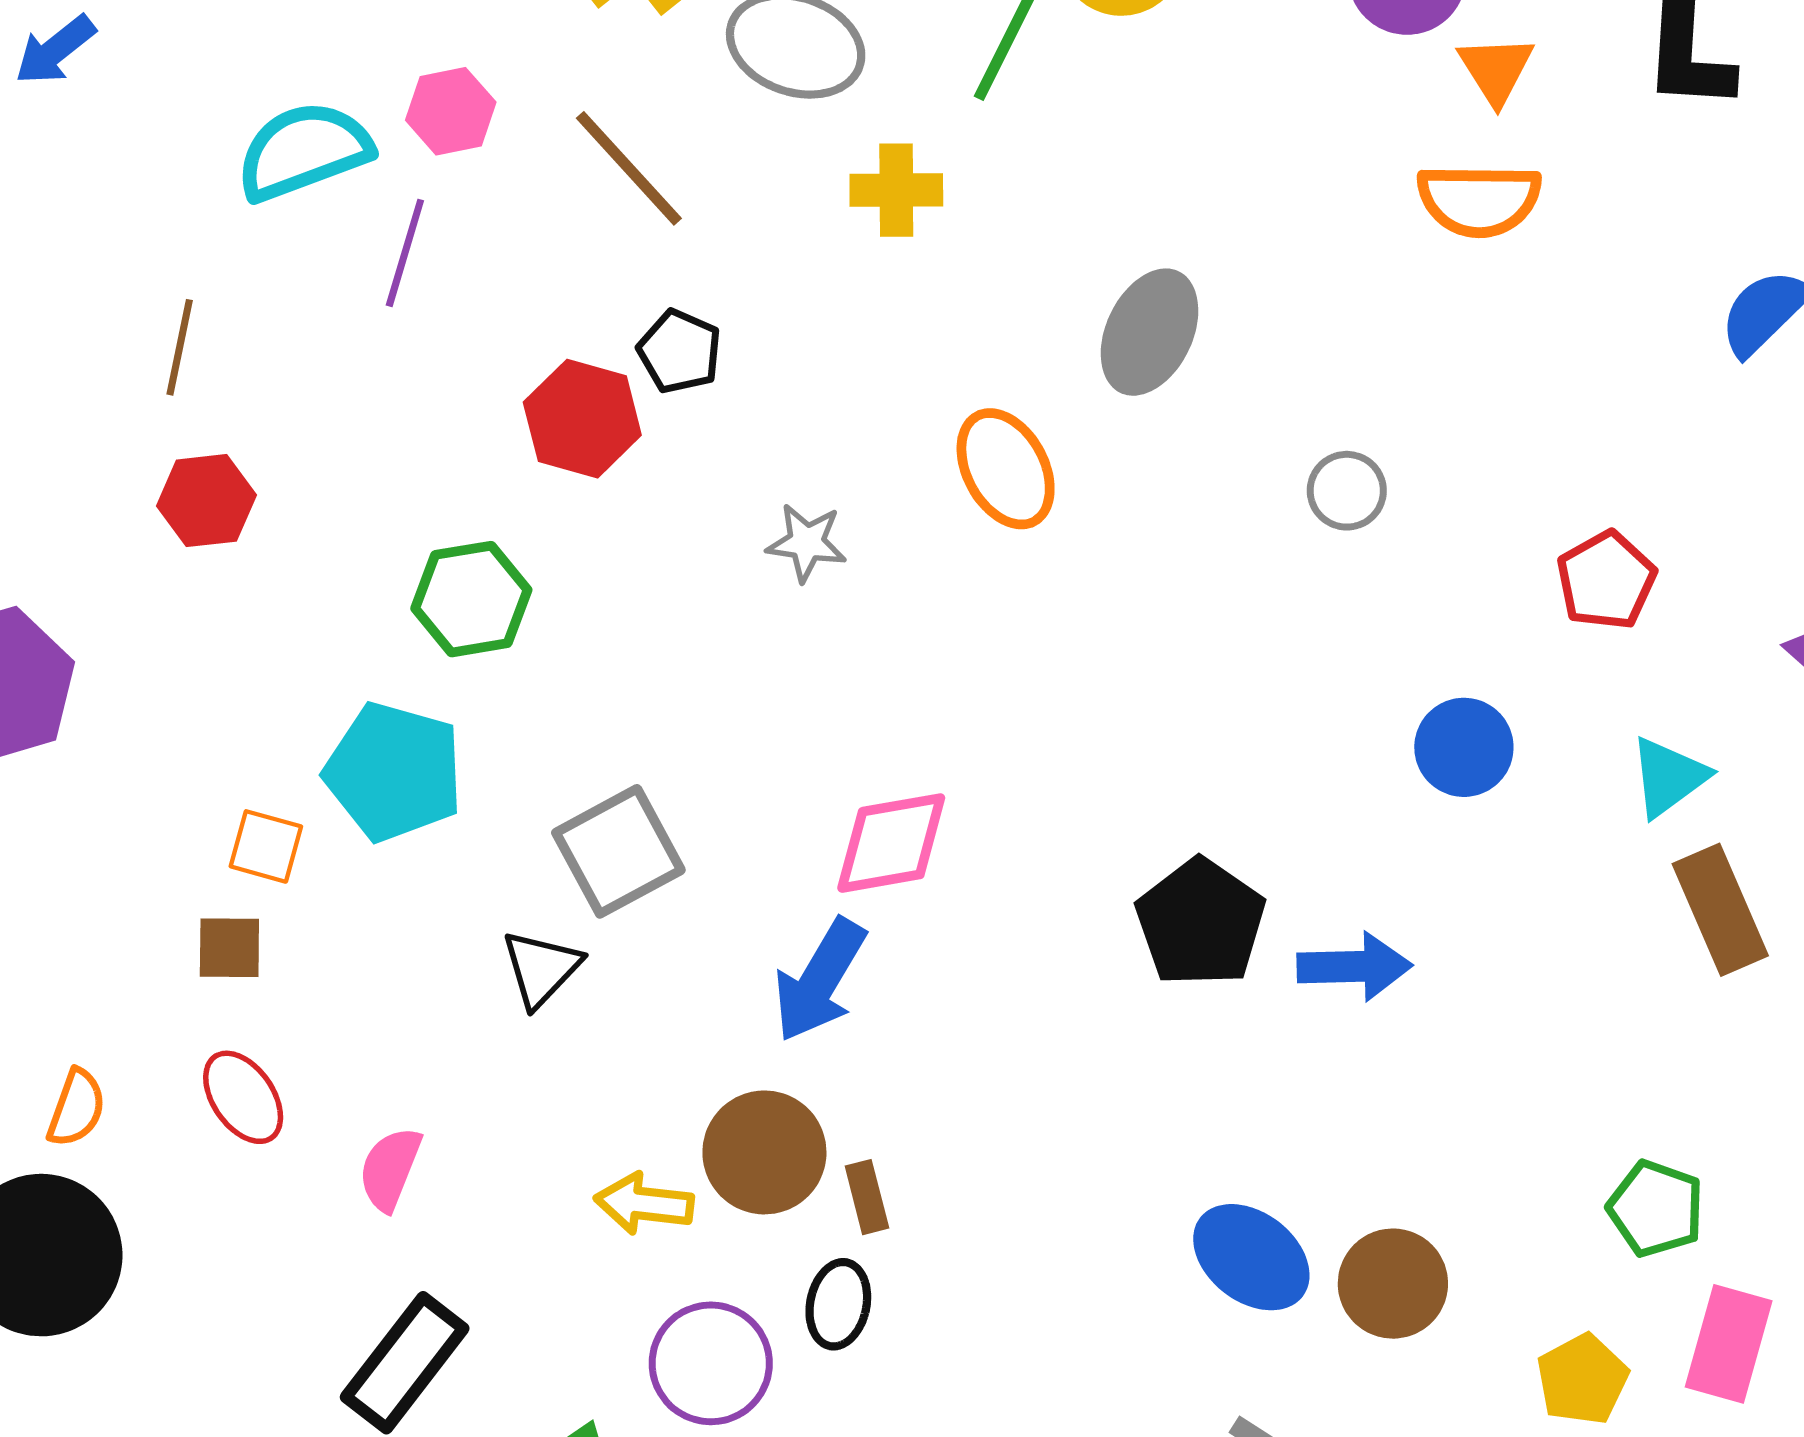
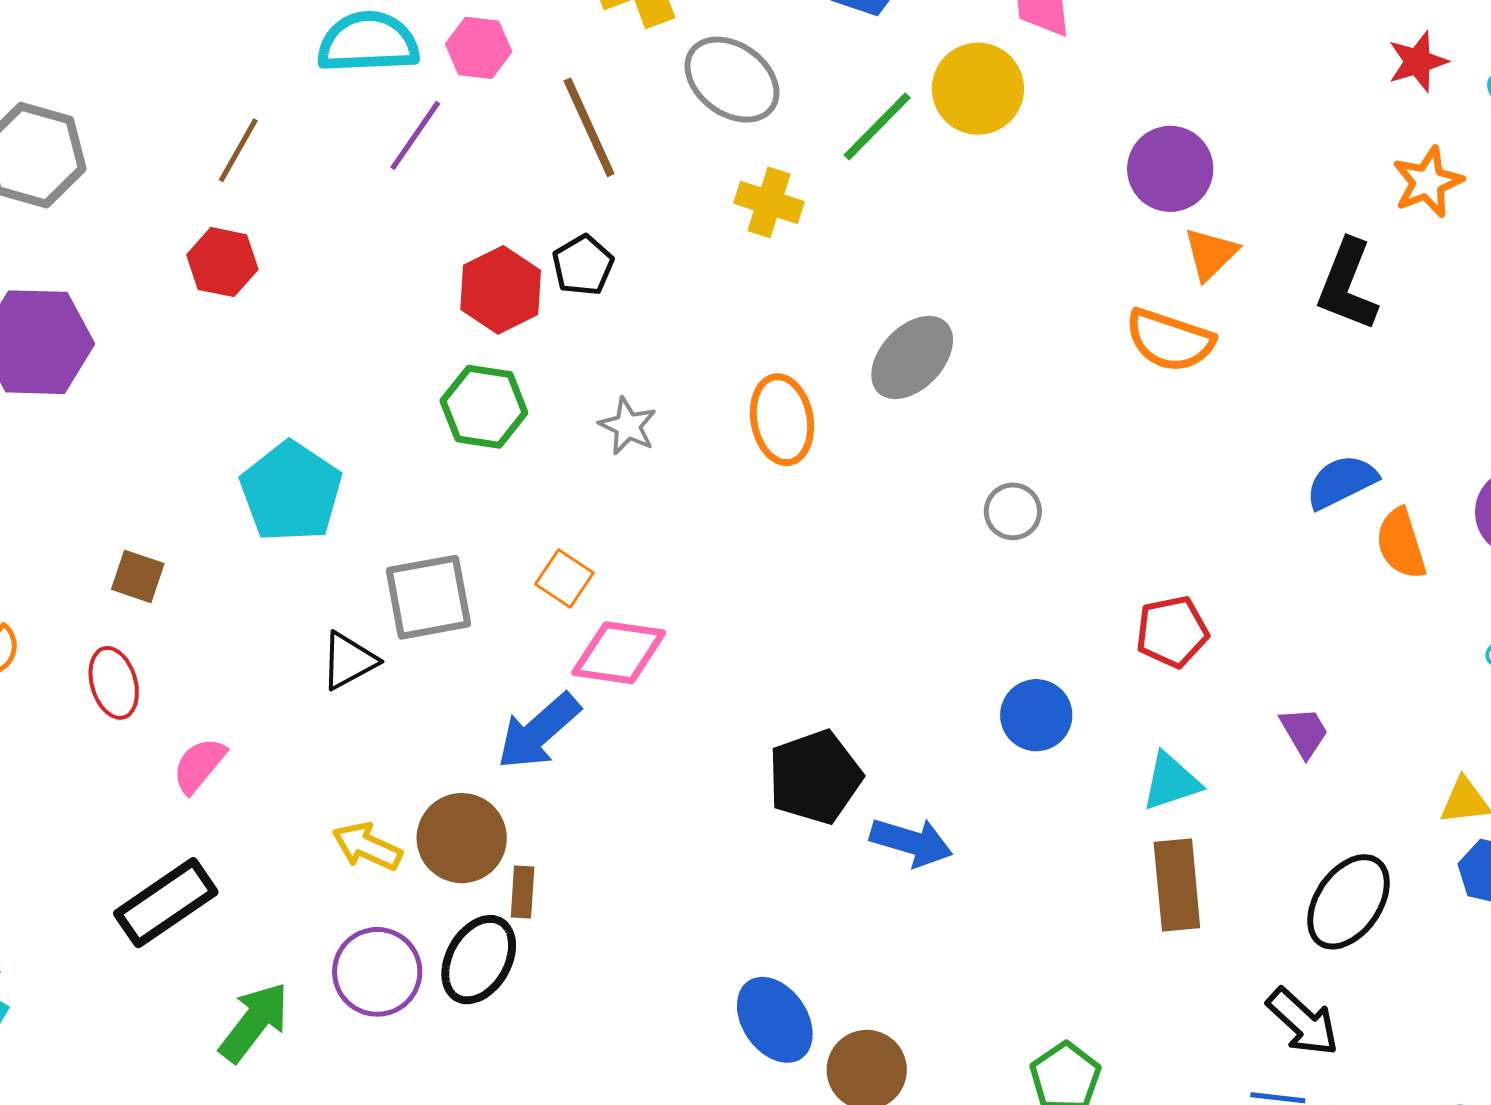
green hexagon: (471, 599) -> (484, 407), moved
orange square: (266, 846) -> (564, 579), moved
black ellipse: (838, 1304) -> (479, 960), size x1.4

